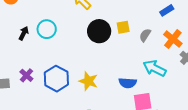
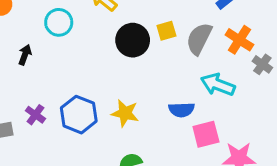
cyan circle: (47, 29) -> (59, 22), moved
gray semicircle: (145, 35) -> (199, 39), size x1.6

